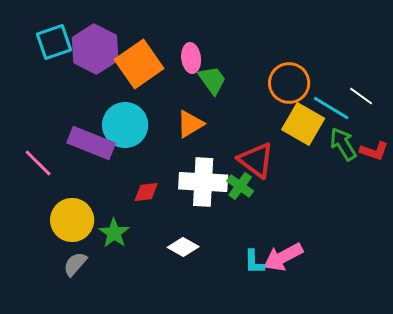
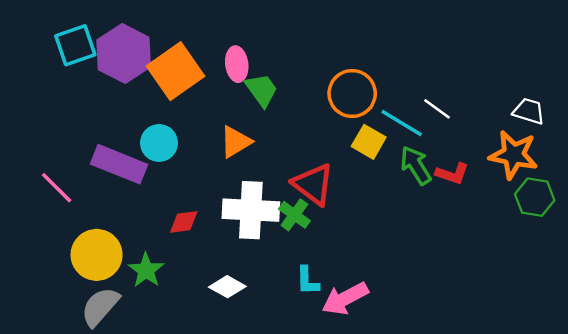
yellow square: (303, 124) -> (369, 142), size x0.7
cyan circle: (125, 125) -> (159, 143), size x0.7
cyan L-shape: (254, 262) -> (307, 281), moved
gray semicircle: (75, 264) -> (100, 307), size x1.4

